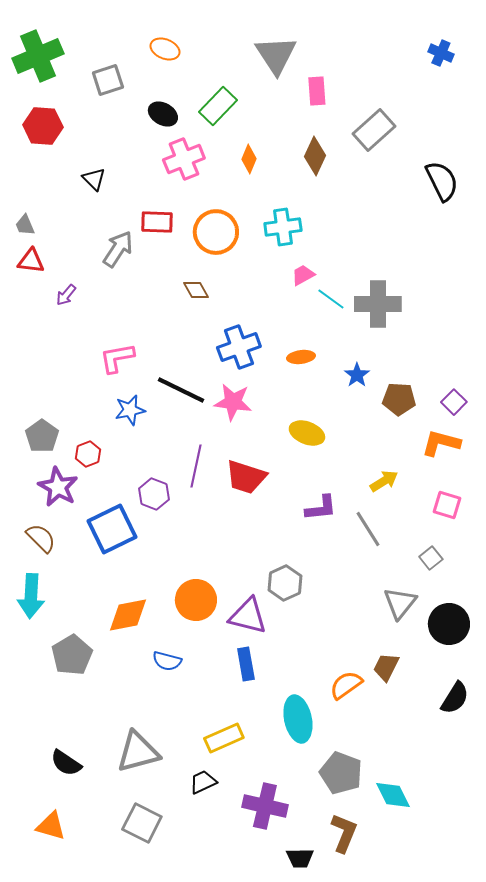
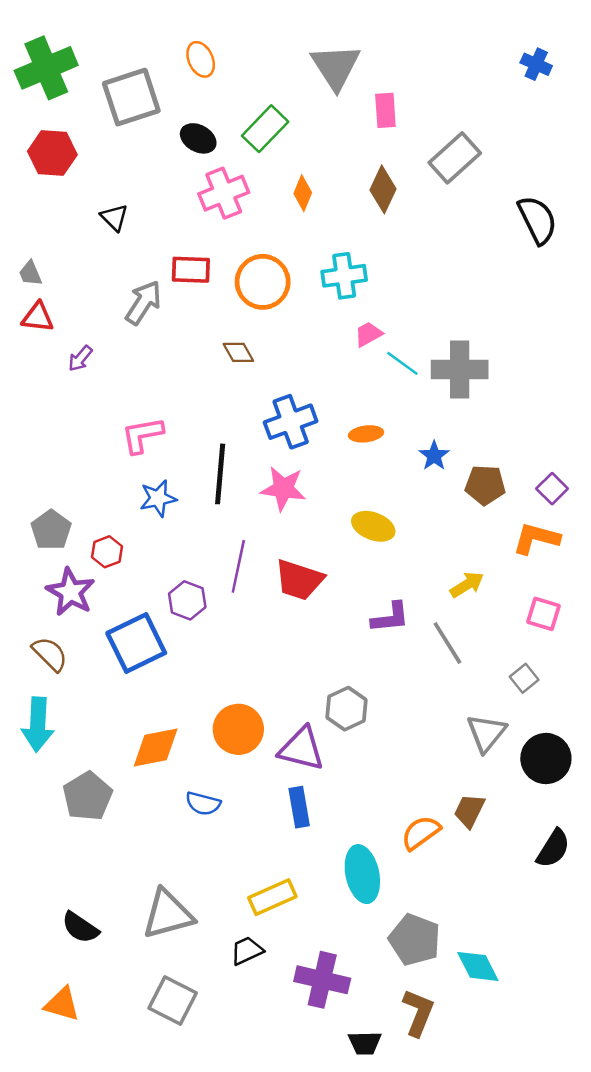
orange ellipse: (165, 49) -> (201, 59), turned 44
gray square: (108, 80) -> (131, 97), size x1.5
black line: (181, 390) -> (220, 474), turned 69

